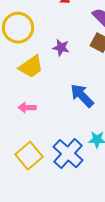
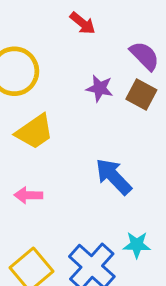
purple star: (61, 48) -> (100, 88), moved

